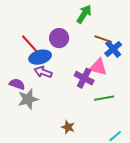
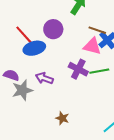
pink triangle: (98, 67) -> (92, 46), moved
purple arrow: (43, 72) -> (44, 78), moved
green line: (104, 98) -> (99, 71), moved

